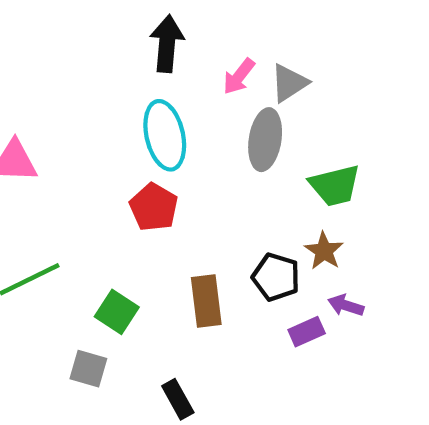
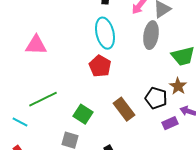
brown rectangle: (206, 301) -> (124, 109), turned -30

